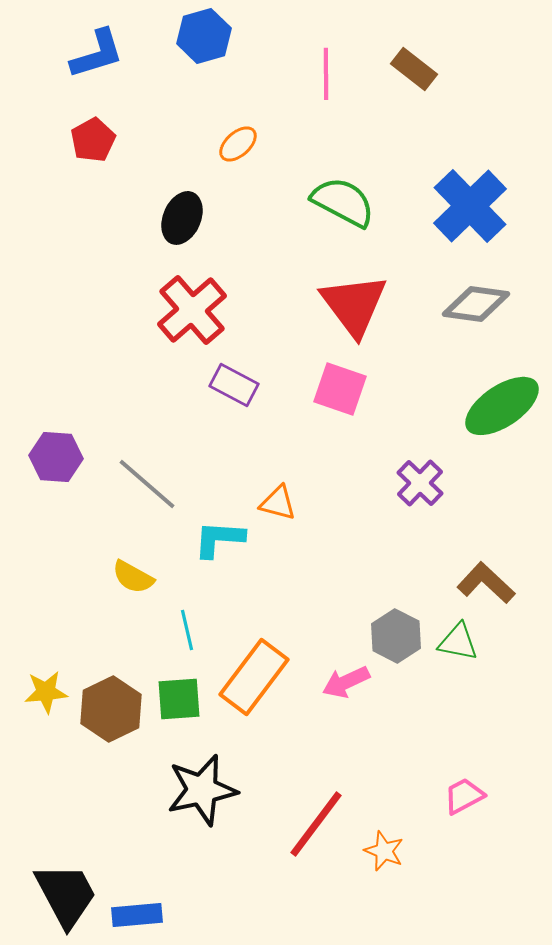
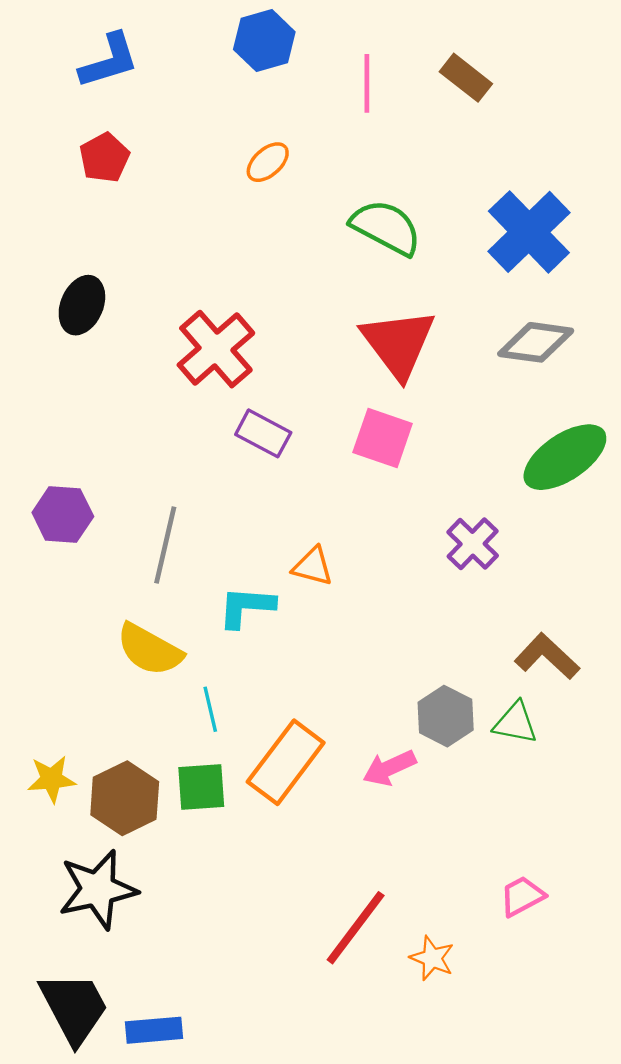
blue hexagon: (204, 36) -> (264, 41), moved
black ellipse: (182, 218) -> (82, 305), moved
gray line: (147, 484) -> (165, 545), turned 62
yellow semicircle: (133, 577) -> (149, 650), size x1.4
black star: (202, 790) -> (98, 889), moved

